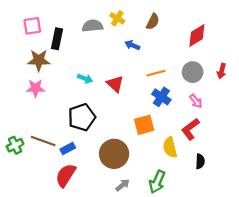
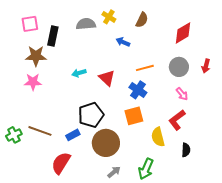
cyan arrow: (85, 79) -> (79, 73), turned 144
blue cross: (161, 97) -> (138, 90), moved
black pentagon: (82, 117) -> (91, 115), moved
blue rectangle: (68, 148) -> (73, 135), moved

